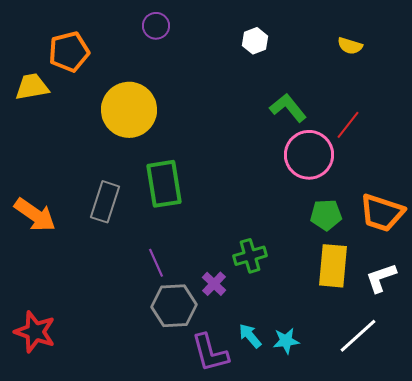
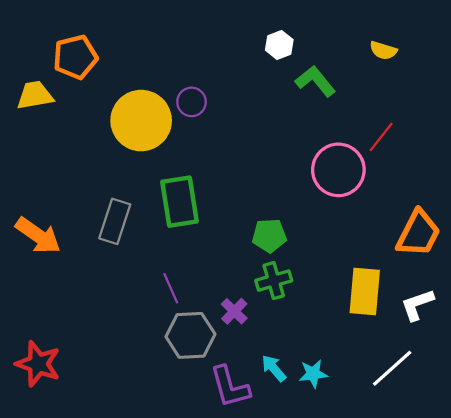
purple circle: (156, 26) -> (192, 102), moved
green L-shape: (288, 108) -> (315, 81), moved
orange trapezoid: (382, 213) -> (418, 233), turned -81
green pentagon: (326, 215) -> (269, 236), moved

